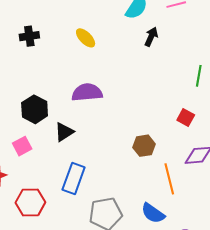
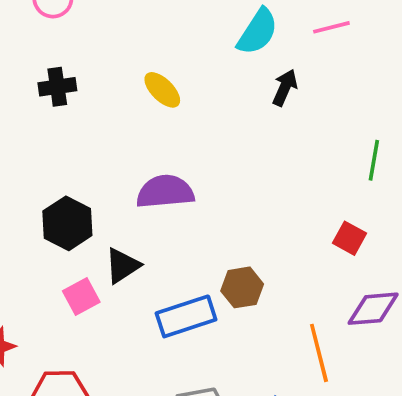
pink square: (22, 146) -> (81, 296), moved
brown hexagon: (144, 146) -> (242, 287), moved
blue rectangle: (74, 178) -> (186, 316), moved, turned 52

